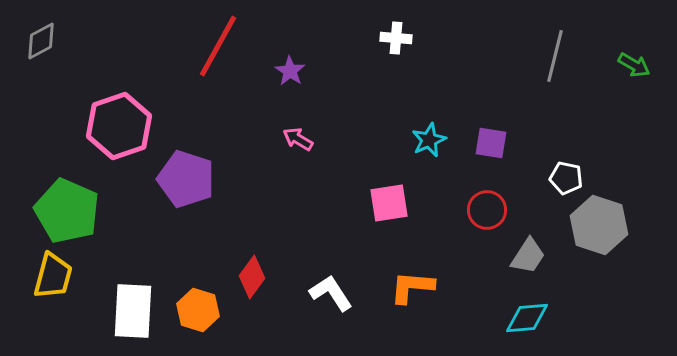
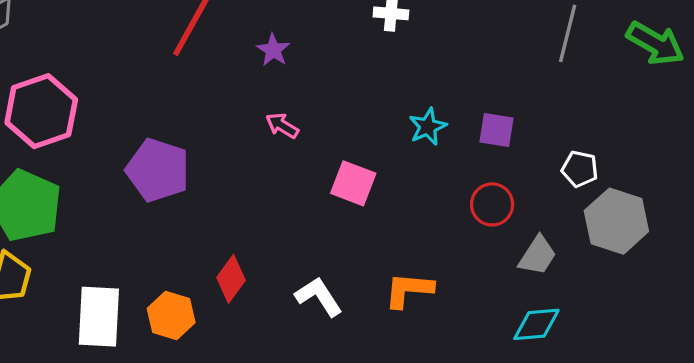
green arrow: (634, 65) -> (655, 43), size x1.6
pink hexagon: (119, 126) -> (41, 111), moved
pink square: (389, 203) -> (353, 183), moved, turned 30

